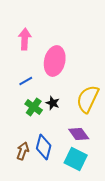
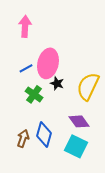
pink ellipse: (55, 61) -> (48, 63), moved
black star: (53, 103) -> (57, 83), moved

